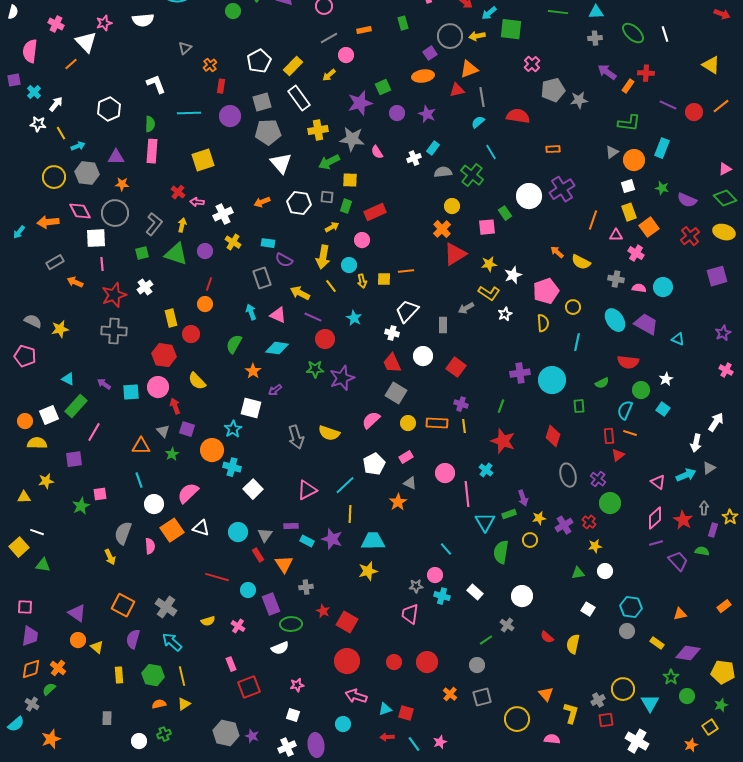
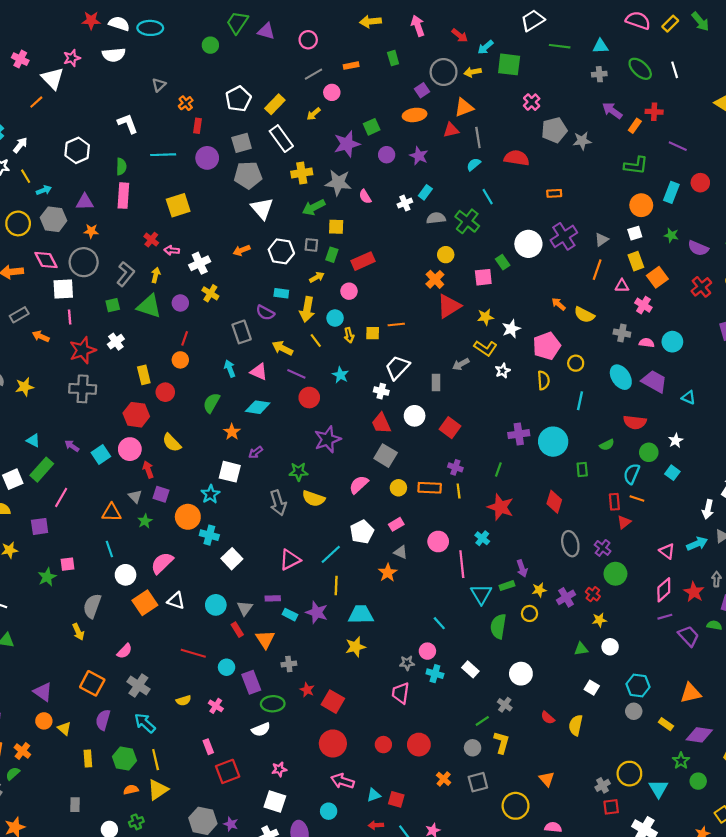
red circle: (694, 112) -> (700, 183), moved
gray triangle: (612, 152) -> (601, 240), moved
cyan rectangle: (268, 243) -> (281, 293), moved
green star: (315, 369) -> (299, 472), moved
cyan square: (131, 392) -> (101, 454), turned -30
pink semicircle: (150, 546) -> (124, 651), moved, turned 49
orange triangle: (680, 614) -> (691, 693), size x1.5
yellow triangle: (184, 704) -> (158, 790), size x1.5
yellow L-shape: (571, 713) -> (502, 742), moved
white square: (293, 715) -> (275, 802), size x1.5

